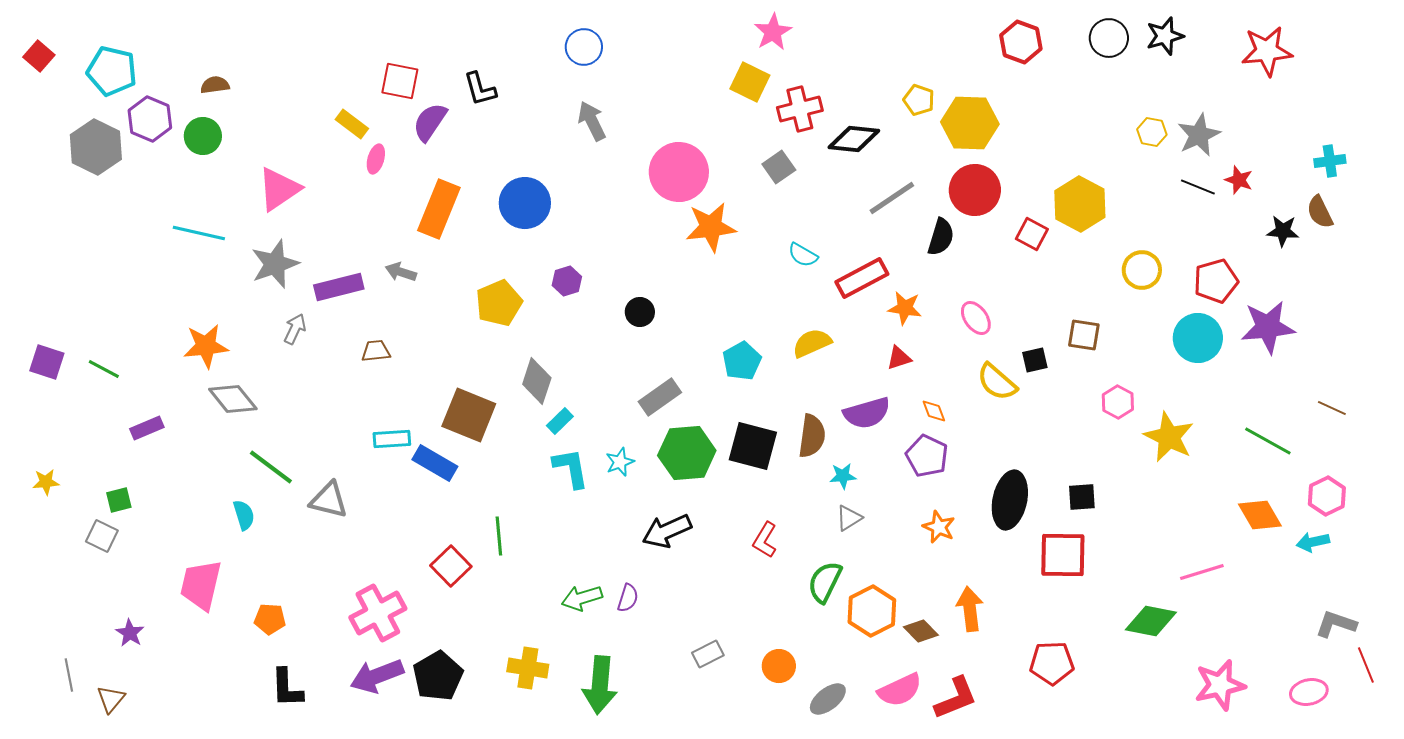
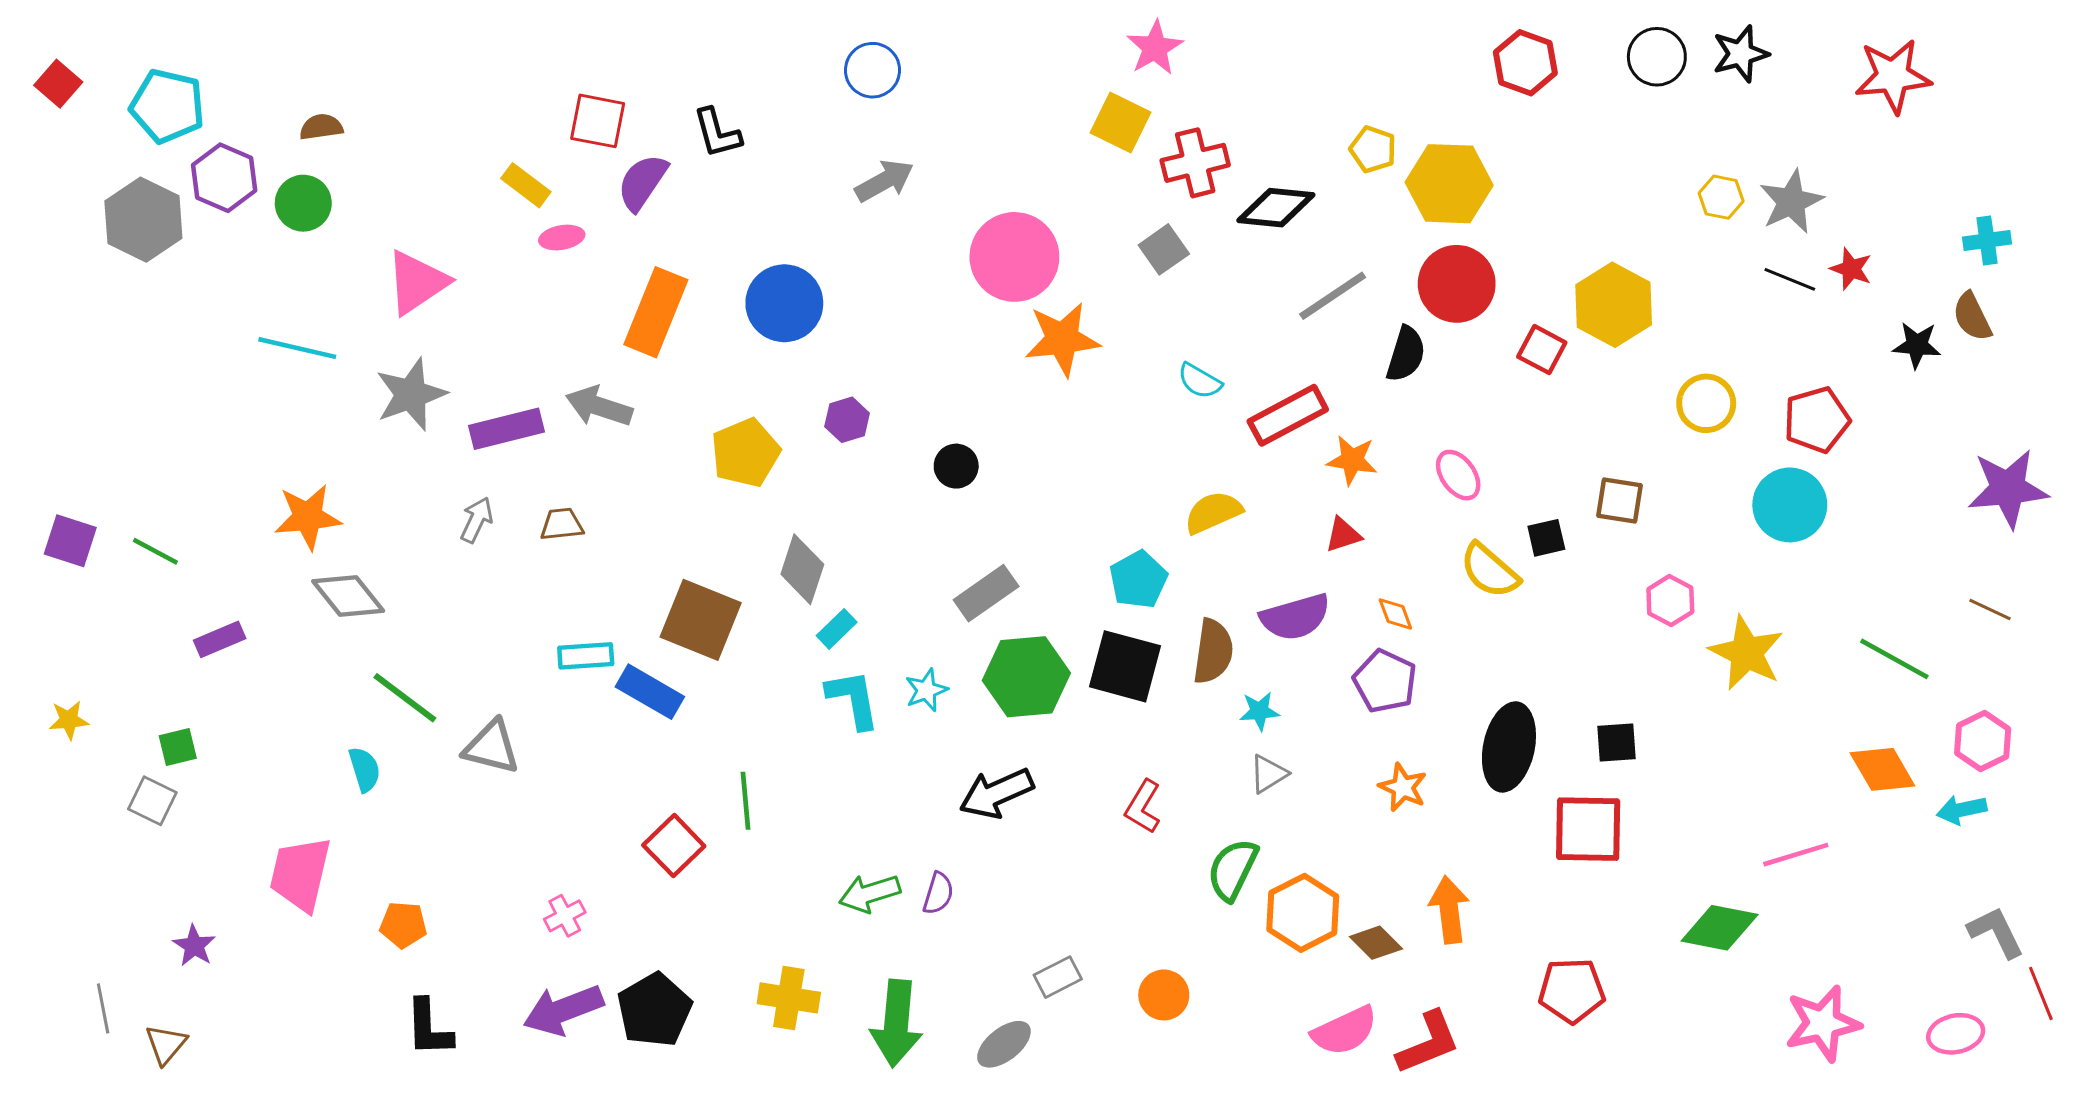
gray arrow: (592, 121) -> (884, 181), turned 87
pink ellipse: (376, 159) -> (562, 238), turned 64
gray arrow: (401, 272) -> (599, 406), size x1.4
purple star: (1268, 327) -> (2008, 489), moved
gray arrow: (295, 329) -> (477, 520), moved
cyan pentagon: (742, 361) -> (1138, 580), moved
pink cross: (378, 613) -> (565, 916), size x0.5
gray L-shape: (1336, 624) -> (1996, 932), turned 45
gray ellipse: (828, 699) -> (1004, 1044), moved

